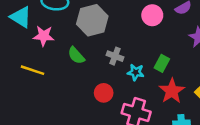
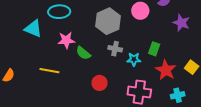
gray hexagon: (92, 20) -> (108, 21), moved
pink star: (44, 36) -> (66, 40), moved
red circle: (104, 93) -> (100, 83), moved

